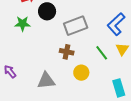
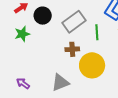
green line: (102, 53) -> (97, 32), moved, turned 49
yellow circle: (81, 73) -> (92, 65), size x1.6

